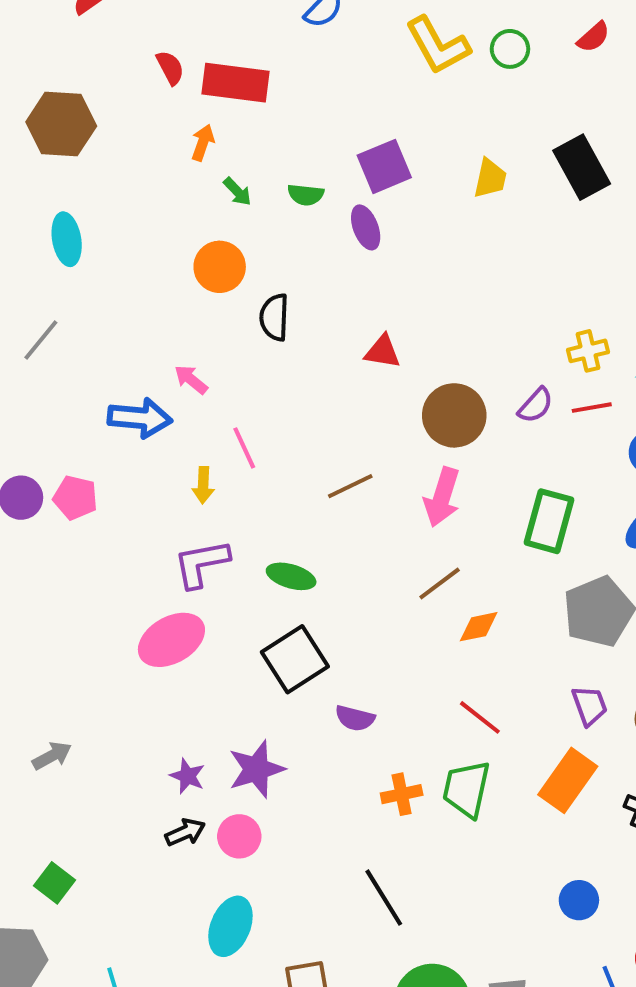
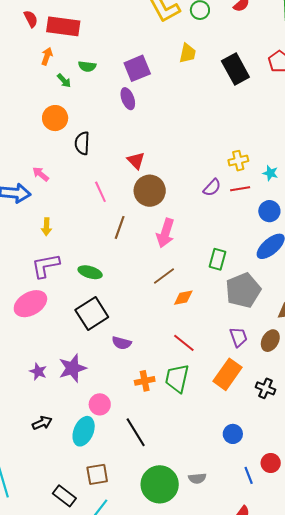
yellow trapezoid: (490, 178) -> (188, 53), moved
green semicircle: (306, 195) -> (87, 66), moved
red triangle: (382, 352) -> (136, 160), turned 36
brown circle: (454, 415) -> (150, 191), moved
pink line: (244, 448) -> (100, 192), moved
brown line: (350, 486) -> (120, 227), turned -45
green rectangle: (549, 521) -> (217, 259), moved, size x0.7
black arrow: (185, 832) -> (42, 423), moved
pink circle: (239, 836) -> (100, 404), moved
cyan ellipse: (230, 926) -> (84, 431), moved

